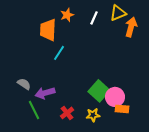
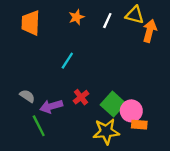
yellow triangle: (118, 13) -> (135, 15), turned 36
orange trapezoid: (48, 30) -> (31, 23), moved
red cross: (67, 113) -> (81, 97), moved
yellow star: (93, 115) -> (106, 131), size x1.6

